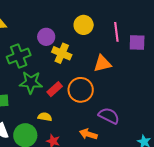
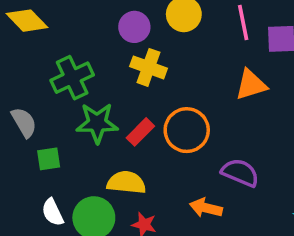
purple circle: (46, 37) -> (134, 27), moved
orange triangle: (102, 63) -> (251, 85), moved
yellow semicircle: (45, 117) -> (126, 183), size x1.5

